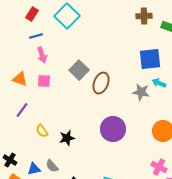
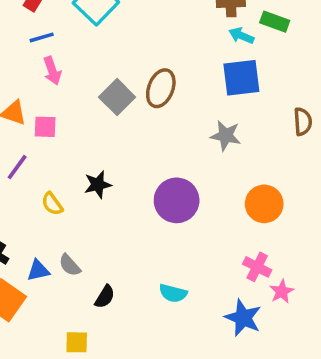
pink square: (44, 81) -> (45, 127), moved
brown ellipse: (101, 83) -> (161, 88), moved
cyan arrow: (159, 83) -> (241, 36), moved
black star: (67, 138) -> (98, 185), moved

